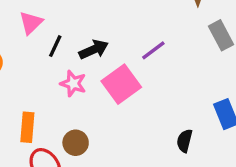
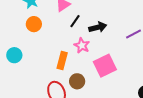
pink square: (121, 84) -> (105, 66), moved
orange rectangle: (27, 127) -> (62, 61), moved

